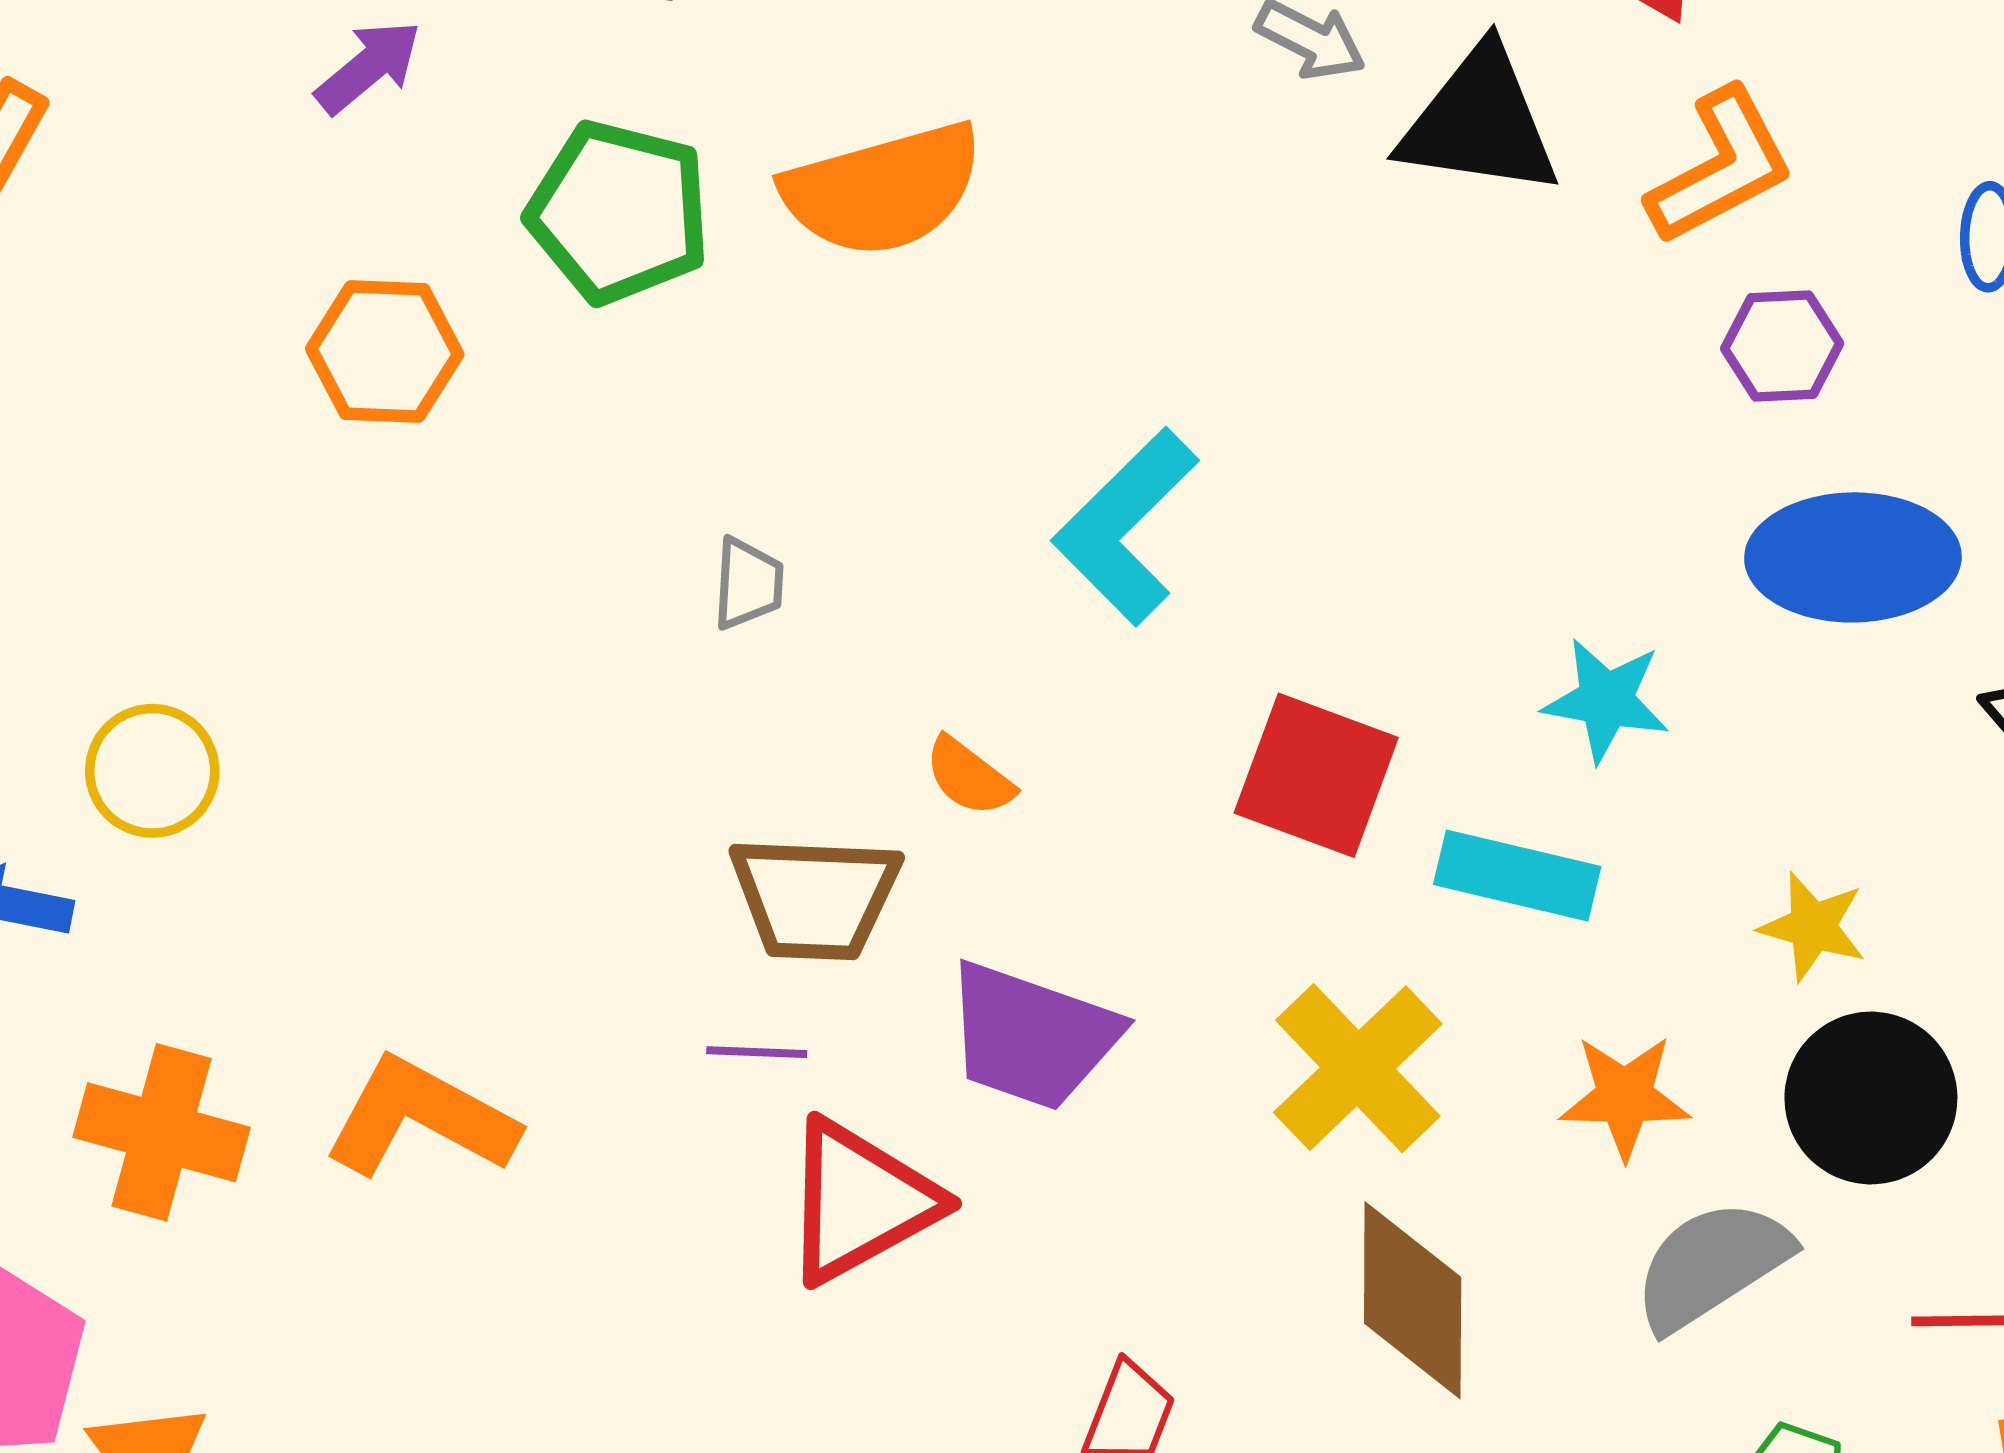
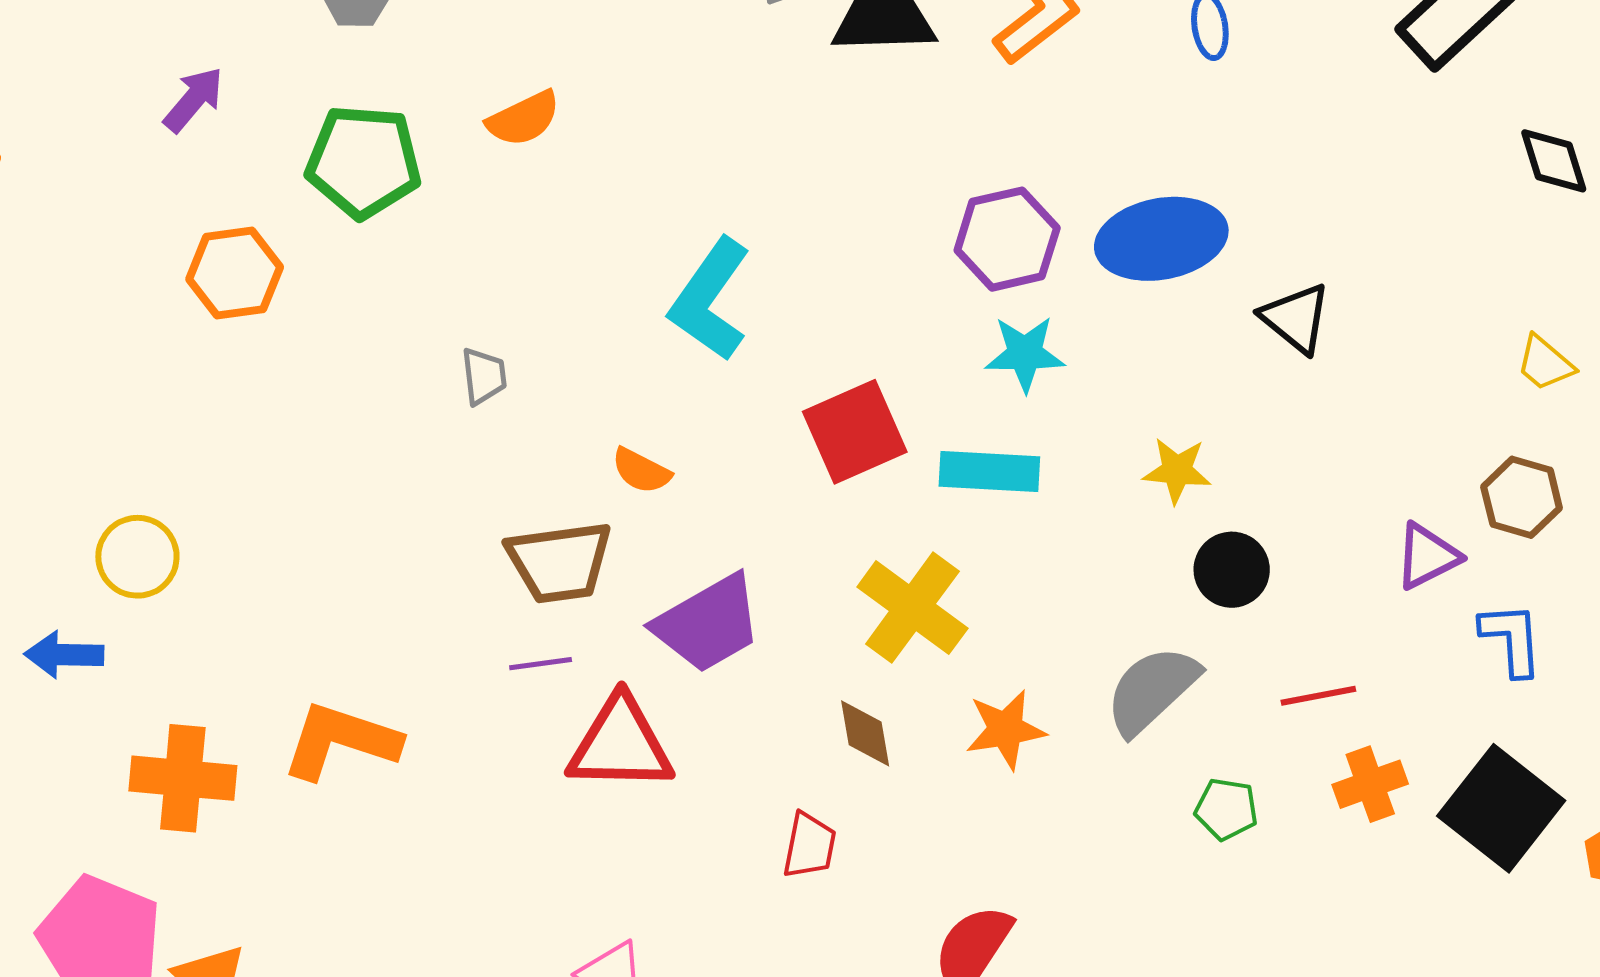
orange semicircle: (883, 189) -> (524, 119), size x0.6
purple hexagon: (1782, 346) -> (1007, 239), moved, size x1.4
red square: (1316, 775) -> (855, 432), turned -34
purple trapezoid: (1032, 1036) -> (708, 624), turned -39
orange star: (1625, 1097) -> (1006, 729), moved
black circle: (1871, 1098) -> (1232, 570), size x0.7
red triangle: (860, 1201) -> (620, 744), turned 40
brown diamond: (1413, 1300) -> (865, 733), moved, size x0.6

